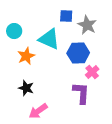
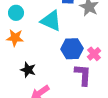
blue hexagon: (78, 53) -> (72, 49), moved
orange star: (26, 56) -> (15, 38), moved, turned 30

